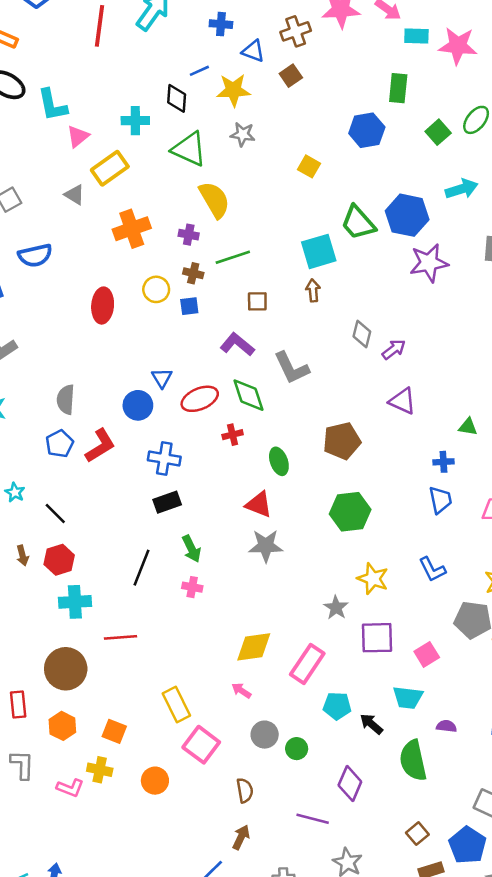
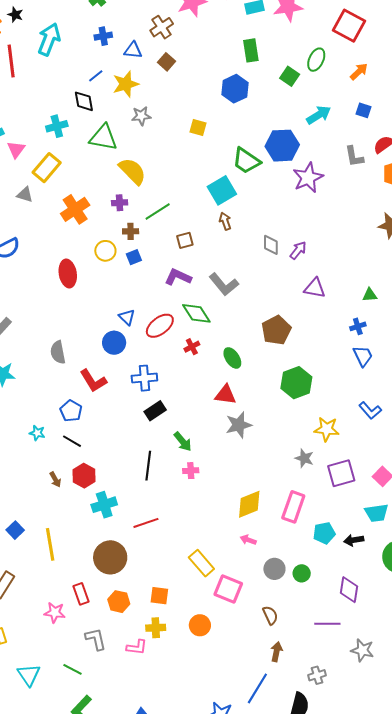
blue pentagon: (60, 444) -> (71, 411), moved
red L-shape: (100, 446) -> (93, 381), turned 104
black arrow: (371, 724) -> (354, 540), turned -36

